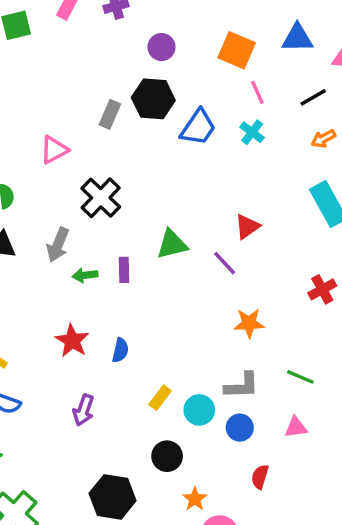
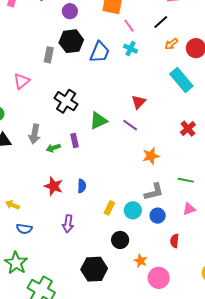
black cross: (101, 198) -> (66, 101), moved

